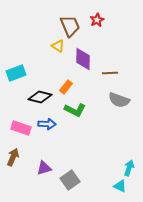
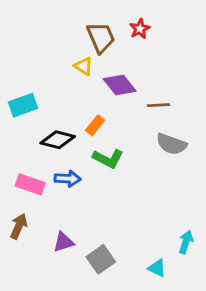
purple diamond: (83, 59) -> (120, 85), turned -40
cyan triangle: (120, 186) -> (157, 268), moved

